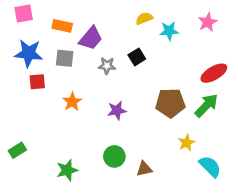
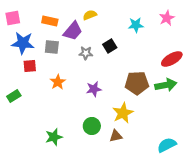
pink square: (24, 13) -> (13, 18), moved
yellow semicircle: (144, 18) -> (90, 15), moved
green arrow: (206, 105) -> (166, 85), turned 35
yellow star: (186, 143) -> (123, 113), moved, size x1.5
green rectangle: (17, 150) -> (14, 96), moved
cyan semicircle: (210, 166) -> (167, 145), moved, turned -72

